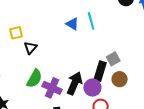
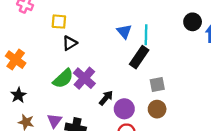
black rectangle: (100, 71) -> (139, 57), moved
black arrow: (75, 83) -> (106, 98), size x0.6
purple cross: (52, 88) -> (84, 78), moved

